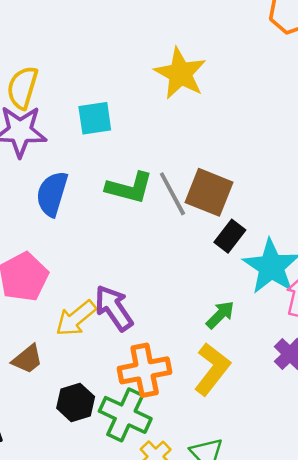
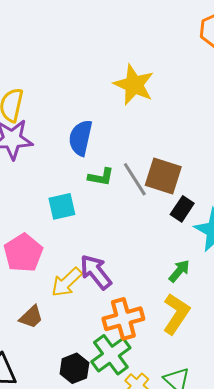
cyan square: (95, 118) -> (62, 206), moved
green L-shape: (129, 188) -> (101, 177), size x0.7
blue semicircle: (52, 194) -> (81, 138), moved
black hexagon: (76, 402) -> (74, 368), moved
green cross: (125, 415) -> (111, 355), turned 33

